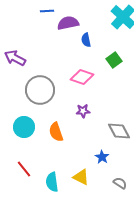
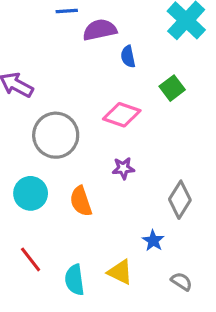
gray diamond: (119, 131) -> (180, 200), turned 60

